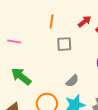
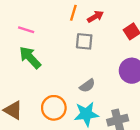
red arrow: (85, 22) -> (95, 17), moved
green arrow: (21, 76) -> (30, 58), moved

